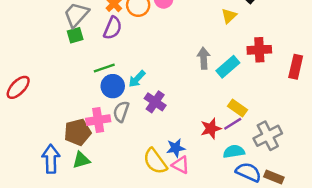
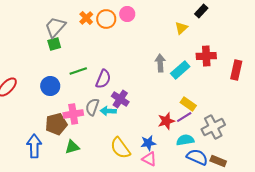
purple semicircle: (113, 28) -> (103, 79), moved
cyan arrow: (137, 79) -> (108, 111), moved, turned 49
blue circle: (113, 86) -> (50, 86), moved
blue star: (176, 148) -> (148, 143), moved
green triangle: (81, 160) -> (72, 147), moved
pink triangle: (181, 165) -> (149, 159), moved

